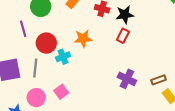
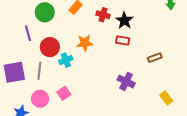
black star: (125, 15) -> (124, 20), turned -30
red rectangle: (123, 36) -> (123, 41), turned 72
brown rectangle: (159, 80) -> (155, 58), moved

